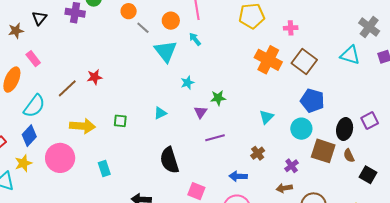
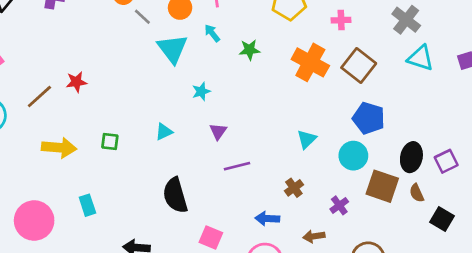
gray cross: (369, 27) -> (406, 20), moved
green star: (218, 98) -> (249, 50), moved
purple square: (370, 121) -> (446, 161), moved
pink circle: (60, 158) -> (34, 220), moved
brown arrow: (284, 188) -> (314, 236), moved

